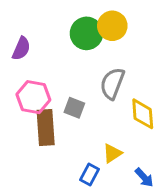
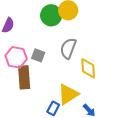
gray square: (74, 108) -> (38, 55), moved
yellow triangle: (112, 153) -> (68, 94), size x1.6

